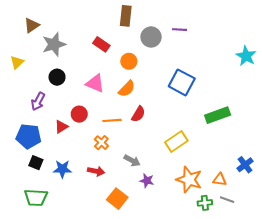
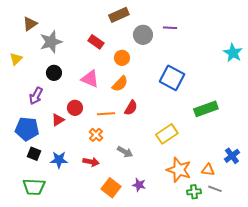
brown rectangle: (126, 16) -> (119, 15), turned 60
purple star: (147, 181) -> (139, 185), moved

